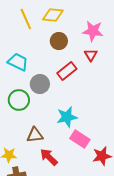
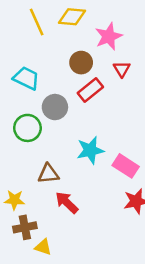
pink star: (93, 31) -> (109, 36), moved, turned -30
brown circle: (59, 41) -> (81, 63), moved
pink rectangle: (80, 139) -> (126, 166), moved

